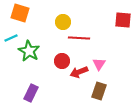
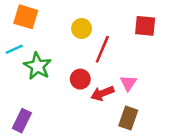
red square: (123, 20) -> (145, 26), moved
red line: (79, 38) -> (102, 49), turned -70
purple rectangle: (31, 93) -> (22, 121), moved

